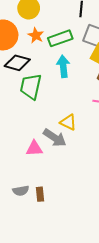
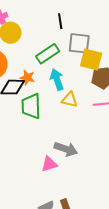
orange star: (36, 35) -> (27, 78), moved
yellow triangle: (68, 122) -> (70, 100), moved

